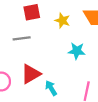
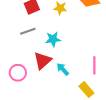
cyan star: (77, 51) -> (53, 39), moved

